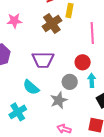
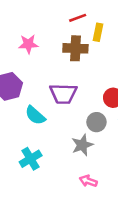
brown cross: (52, 24) -> (75, 48), turned 36
cyan semicircle: (31, 87) -> (35, 115), moved

